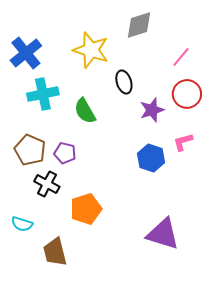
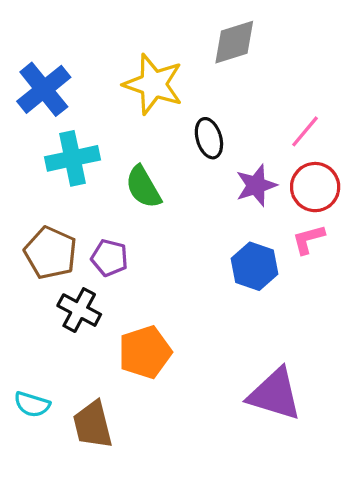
pink line: (181, 57) -> (305, 131), moved
red circle: (187, 94) -> (315, 187), moved
cyan semicircle: (22, 224) -> (32, 404), moved

